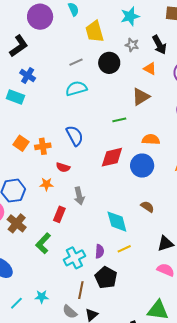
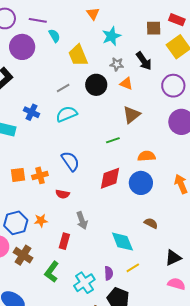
orange triangle: (150, 69) -> (126, 84), moved
blue cross: (28, 75) -> (32, 112), moved
orange square: (21, 143) -> (18, 175), turned -35
orange star: (47, 184) -> (41, 221), moved

